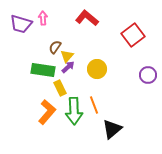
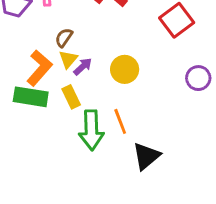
yellow triangle: (67, 56) -> (68, 59), moved
green rectangle: (43, 70) -> (31, 97), moved
orange L-shape: (47, 112) -> (39, 68), moved

